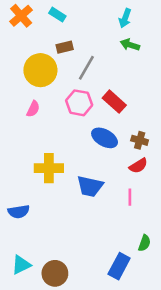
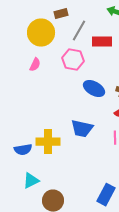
red rectangle: (114, 102) -> (102, 42), moved, turned -42
yellow cross: (49, 168) -> (48, 142), moved
cyan triangle: (21, 265) -> (31, 181), moved

